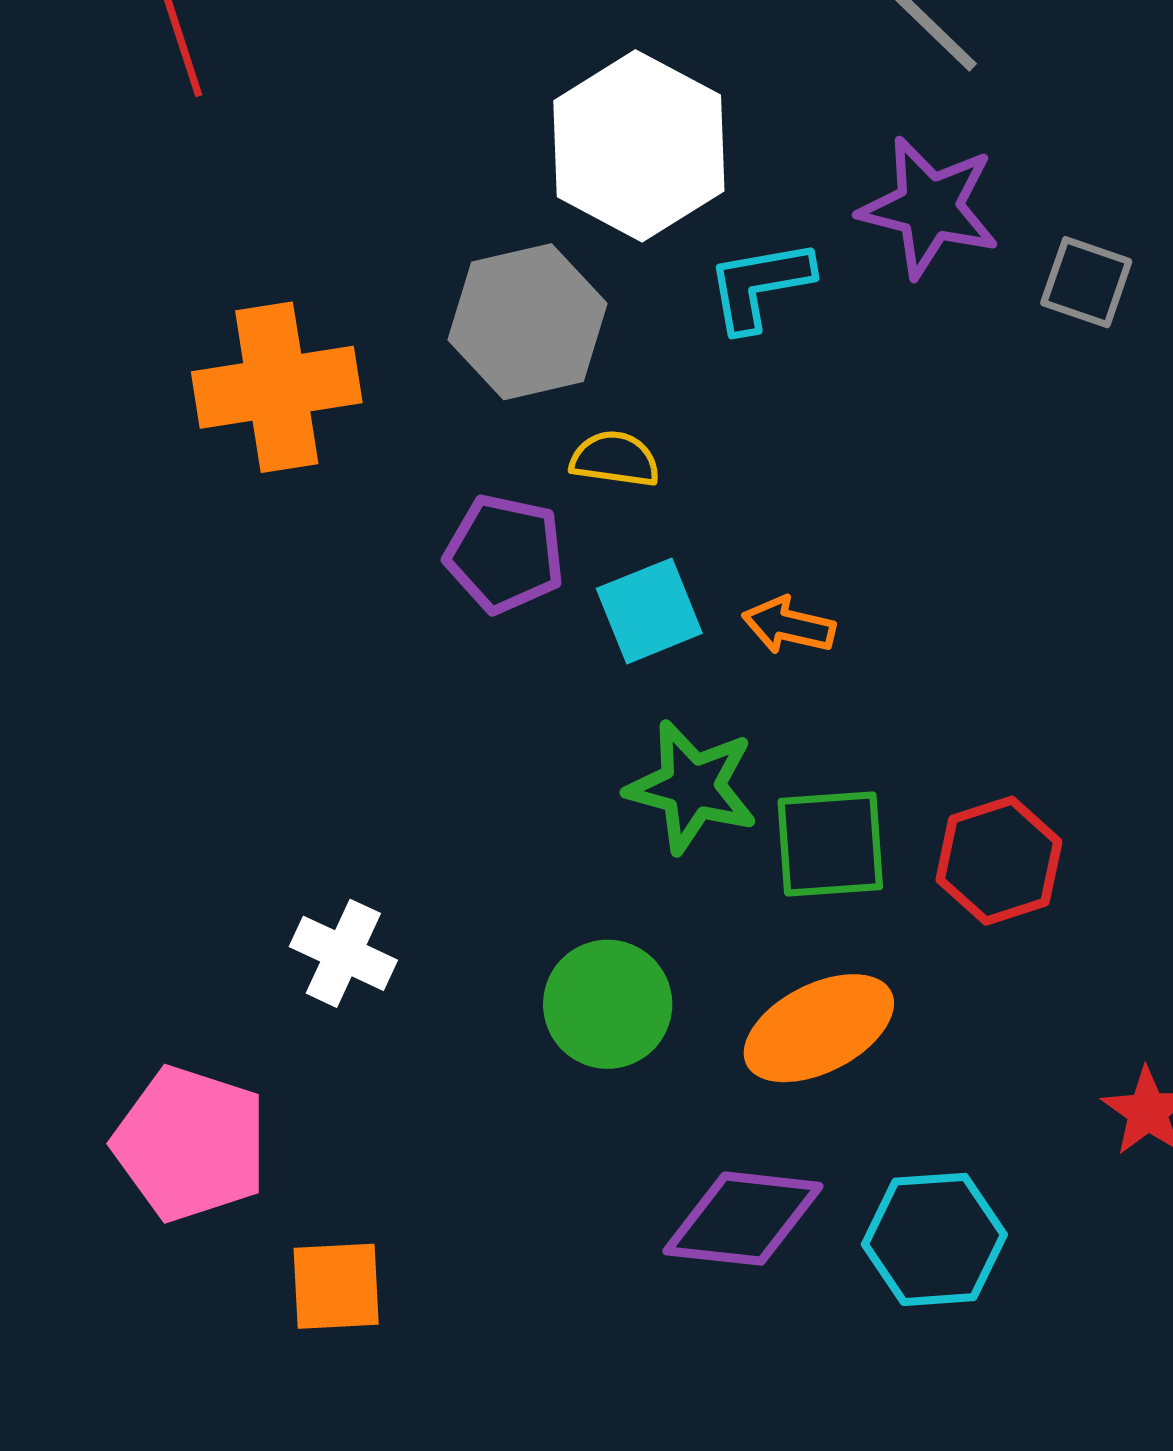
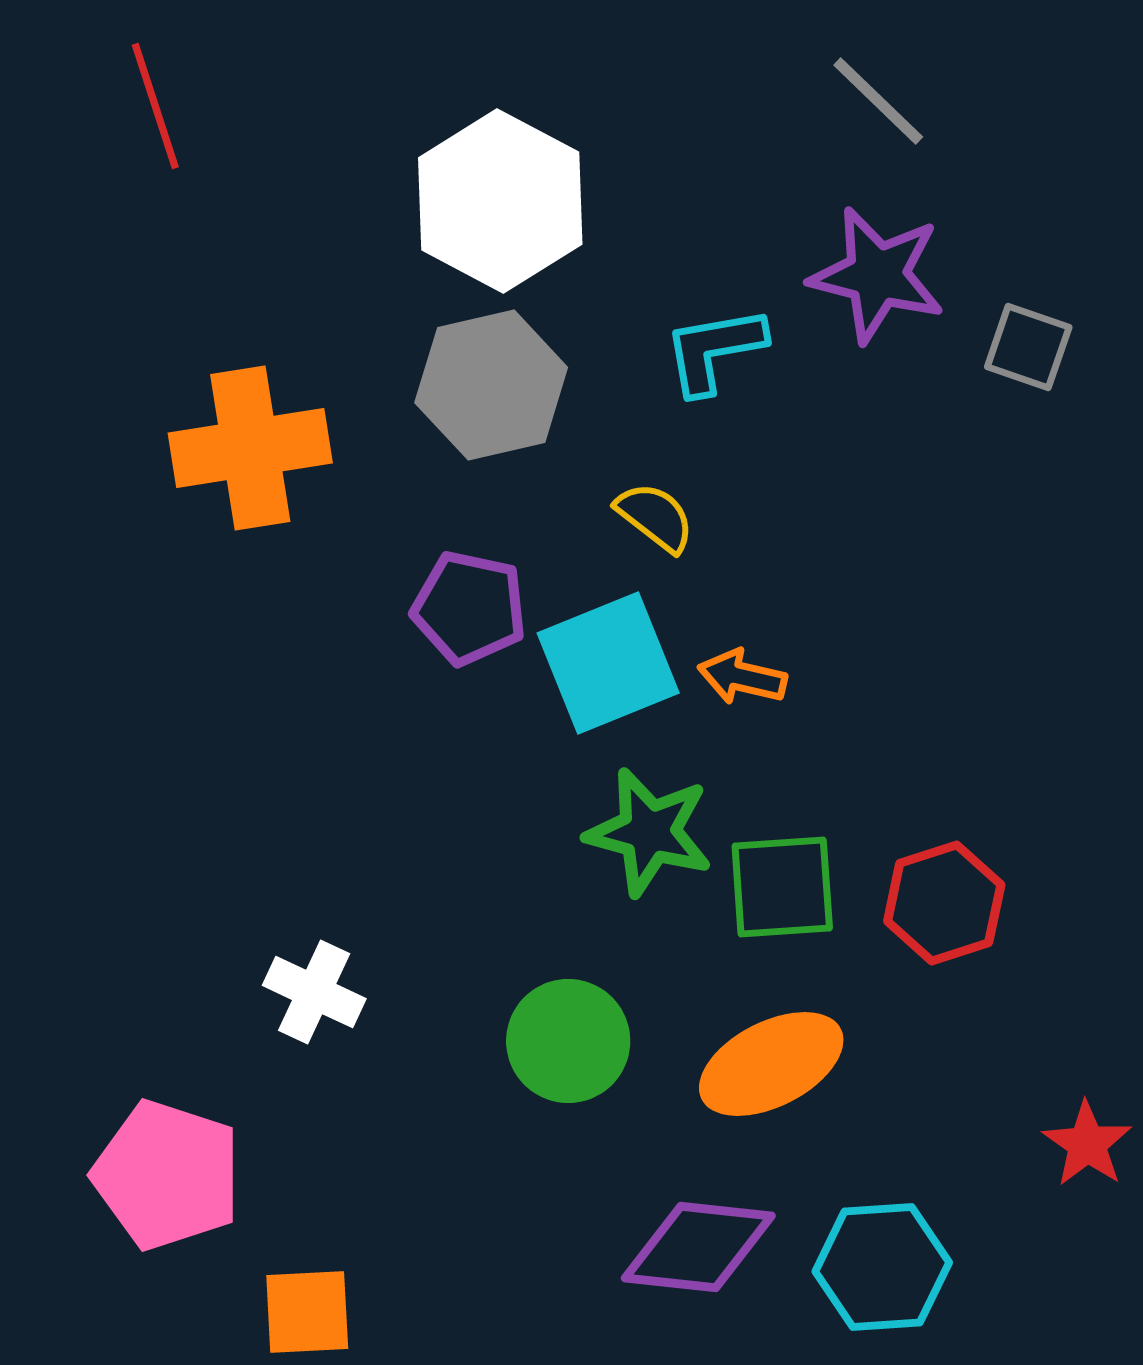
white hexagon: (639, 146) -> (500, 201), moved
yellow semicircle: (615, 459) -> (655, 517), moved, turned 30
cyan square: (649, 611) -> (608, 663), size x1.4

